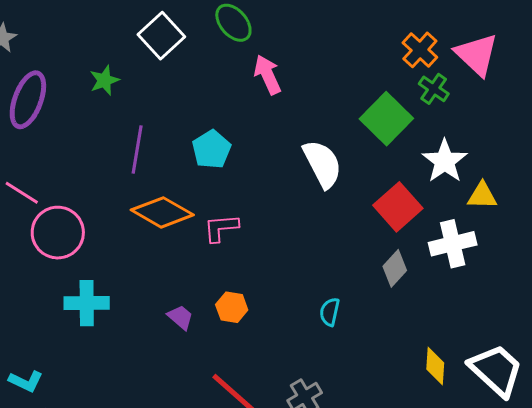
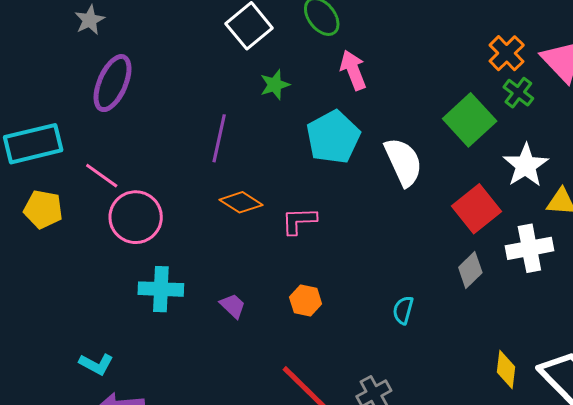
green star: (104, 80) -> (275, 85), moved
cyan pentagon: (212, 149) -> (333, 137), moved, size x1.4
orange diamond: (162, 212) -> (241, 202), size x0.7
purple trapezoid: (180, 317) -> (233, 306), moved

